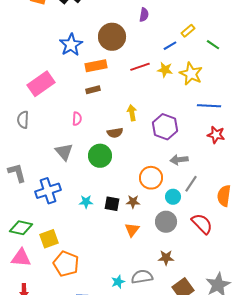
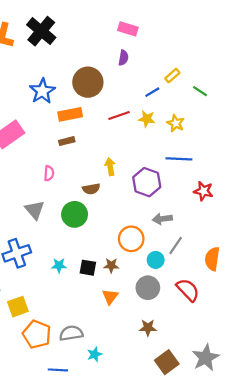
yellow star: (191, 74) -> (176, 123), size x0.7
blue line: (209, 106) -> (179, 159), moved
gray semicircle: (142, 277) -> (71, 333), moved

